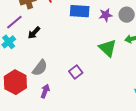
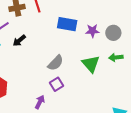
gray semicircle: (40, 68) -> (55, 63), moved
purple arrow: (45, 91) -> (40, 102), moved

